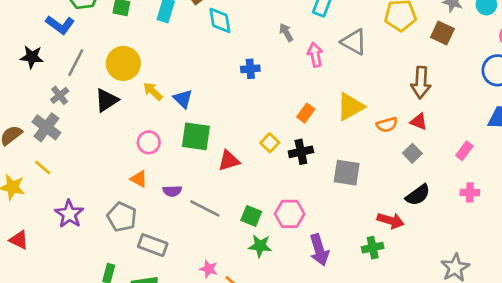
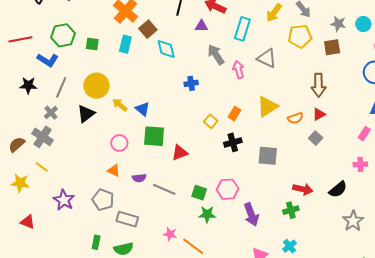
gray arrow: (286, 32) -> (216, 55), size x1.5
brown square: (442, 33) -> (332, 47), turned -30
red triangle: (419, 122) -> (319, 114), turned -48
yellow square: (270, 143) -> (211, 121), moved
pink rectangle: (464, 151) -> (364, 134), moved
black semicircle: (418, 195) -> (338, 189), moved

